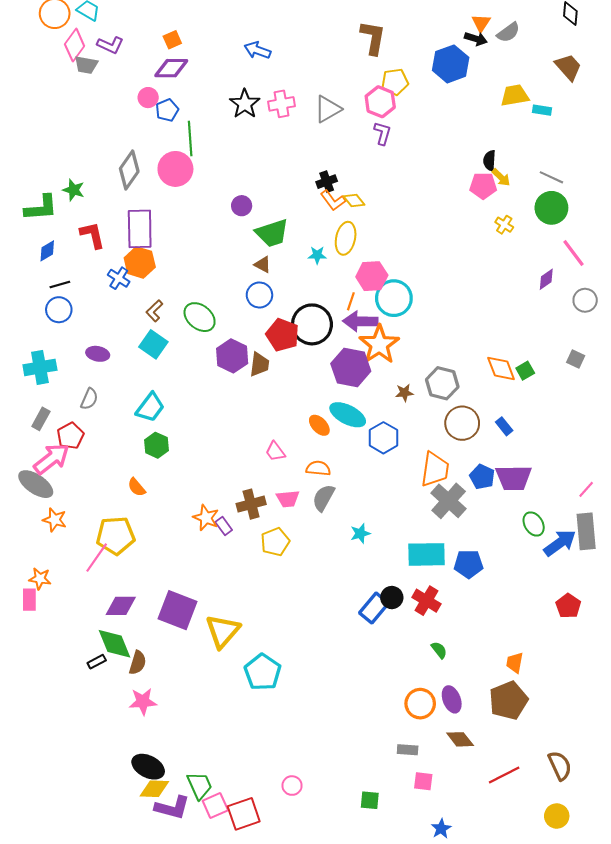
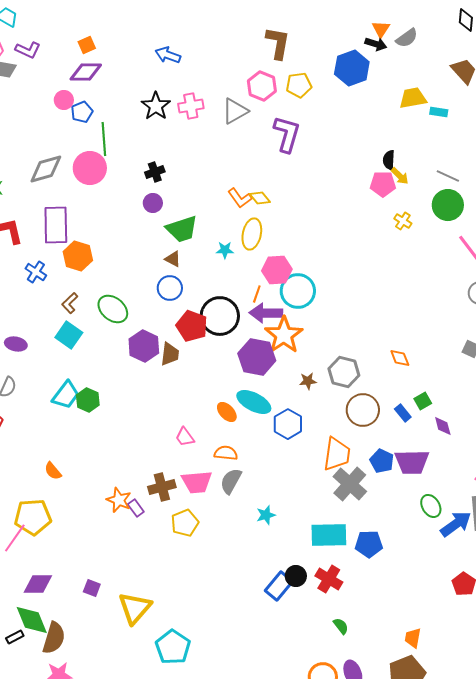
pink hexagon: (380, 102) -> (262, 86), moved
purple L-shape: (382, 133) -> (287, 134), size x1.6
gray diamond: (129, 170) -> (46, 169), turned 39
black cross: (327, 182) -> (155, 172), moved
orange hexagon: (140, 262) -> (78, 256), moved
purple diamond: (546, 279) -> (443, 426), moved, turned -70
orange diamond: (501, 369) -> (400, 358), size x0.7
green square: (525, 371) -> (423, 401), moved
green hexagon: (157, 445) -> (88, 400), moved
pink trapezoid: (288, 499) -> (197, 482), size x1.4
purple square: (178, 610) -> (92, 588), size x0.5
brown semicircle: (138, 663) -> (54, 638), size x1.4

